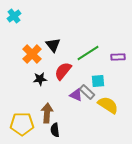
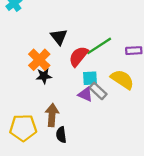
orange cross: (32, 54) -> (39, 60), moved
red semicircle: (63, 71) -> (78, 56), moved
cyan square: (98, 81) -> (90, 78), moved
yellow semicircle: (108, 105) -> (122, 79), moved

